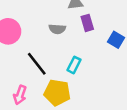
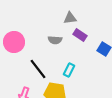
purple rectangle: (87, 23) -> (80, 35), turned -40

